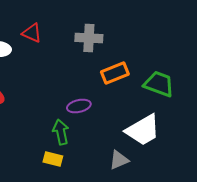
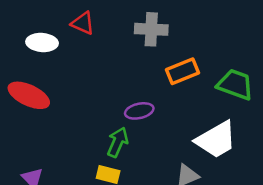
green arrow: (61, 132) -> (118, 142), turned 35

